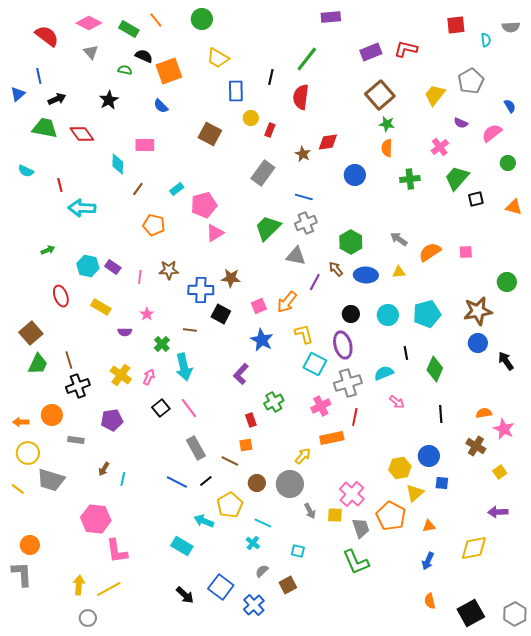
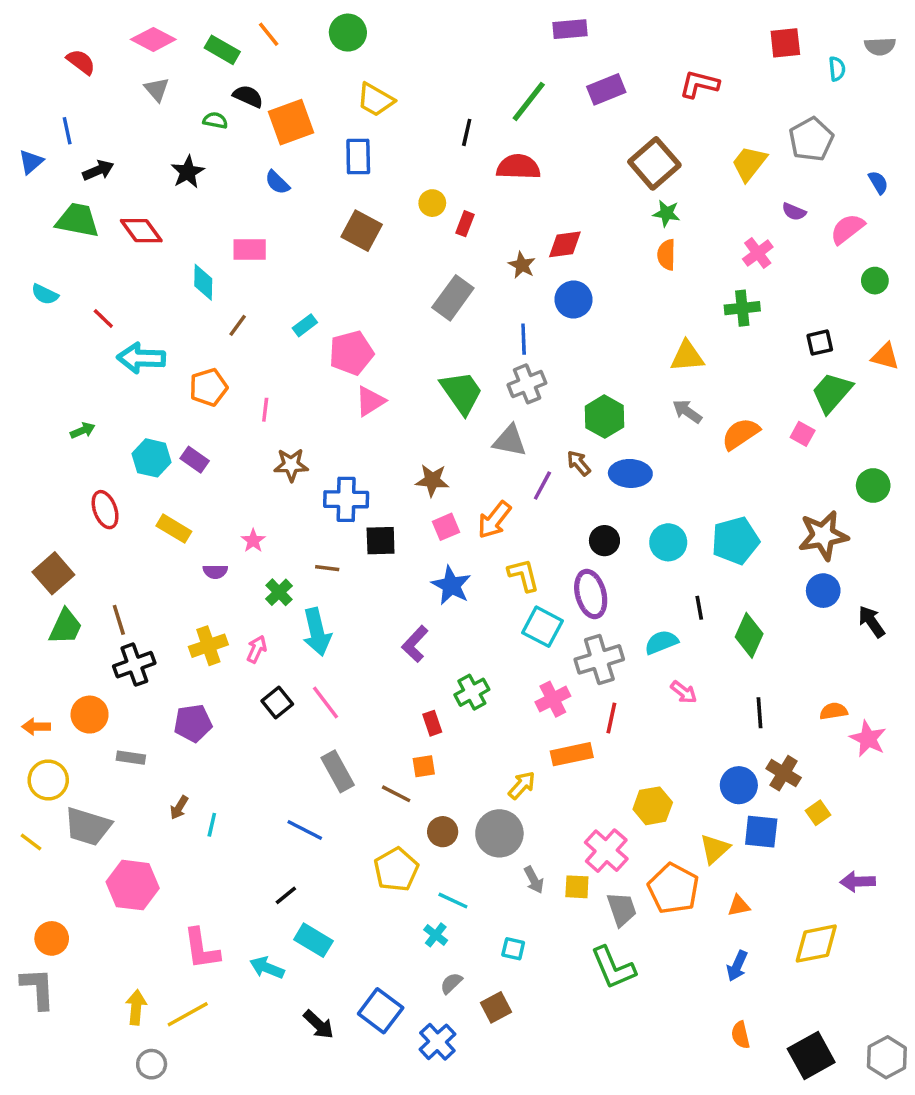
red semicircle: (47, 36) -> (81, 62), size x0.7
purple rectangle: (371, 52) -> (606, 89), moved
blue rectangle: (236, 91) -> (358, 157), moved
red semicircle: (301, 97) -> (518, 167), turned 85
blue circle: (355, 175) -> (573, 300), moved
green trapezoid: (457, 178) -> (832, 393), moved
green cross: (410, 179) -> (742, 308), moved
red line: (60, 185) -> (103, 318), turned -32
blue line: (304, 197) -> (524, 339), turned 72
orange pentagon: (154, 225) -> (208, 387), moved, turned -30
green trapezoid: (268, 228) -> (462, 393), turned 100
pink square: (466, 252) -> (803, 434), turned 32
yellow triangle: (399, 272) -> (687, 356), moved, size x1.5
pink line: (140, 277) -> (265, 410), moved
brown star: (231, 278) -> (432, 480), moved
black square: (221, 314) -> (381, 541), turned -30
yellow cross: (121, 375) -> (208, 646), turned 35
brown cross: (476, 446) -> (784, 773), moved
yellow hexagon: (400, 468) -> (653, 806), moved
yellow square: (500, 472) -> (818, 813), moved
black line: (206, 481) -> (286, 895), moved
blue square: (442, 483) -> (761, 832), size x1.5
pink hexagon: (96, 519) -> (133, 885), moved
cyan arrow: (204, 521) -> (267, 968), moved

